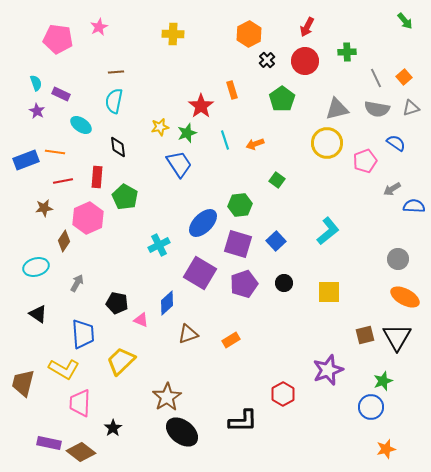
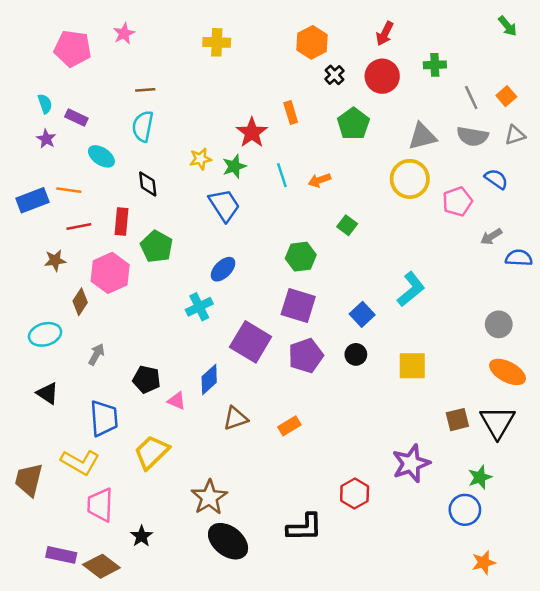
blue ellipse: (203, 223) -> (223, 269), moved, size x0.7
blue square: (276, 241) -> (362, 314), moved

